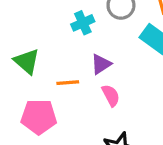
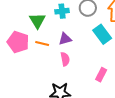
green triangle: (27, 61) -> (37, 21), moved
pink pentagon: (39, 117) -> (18, 42), moved

